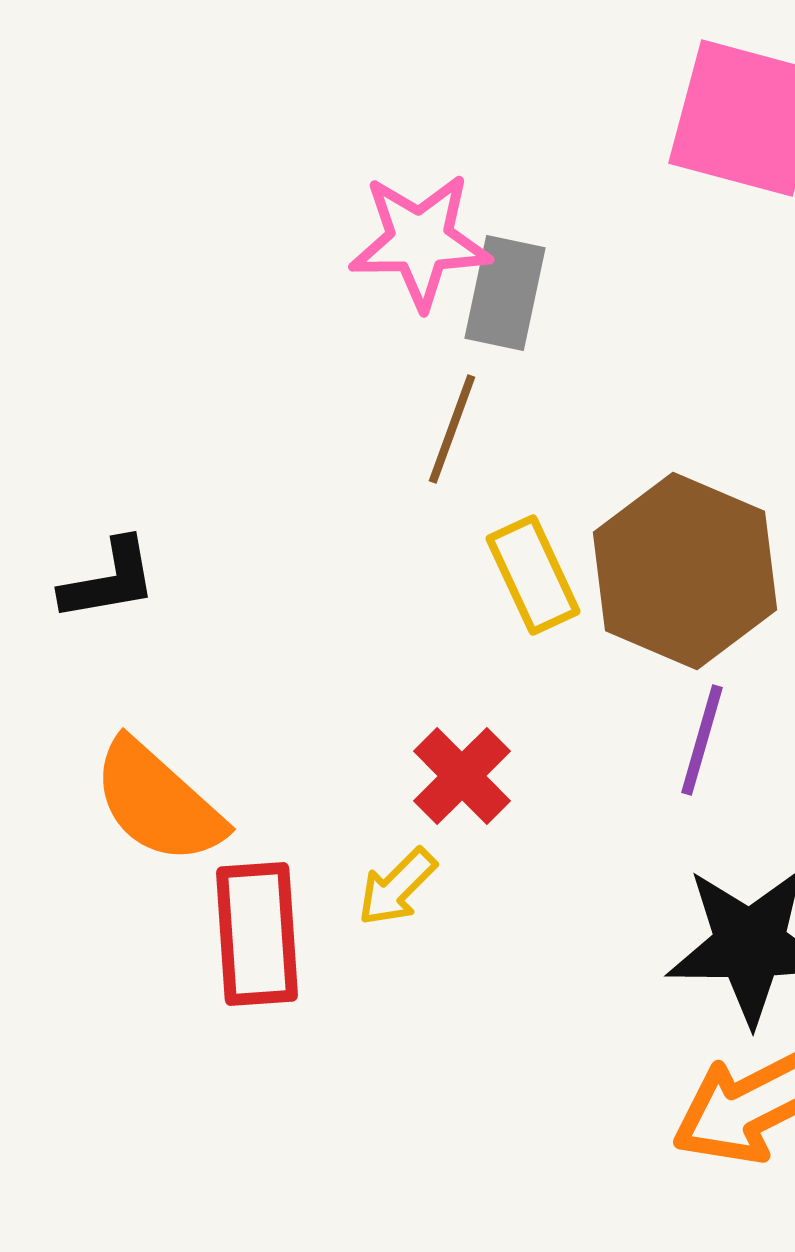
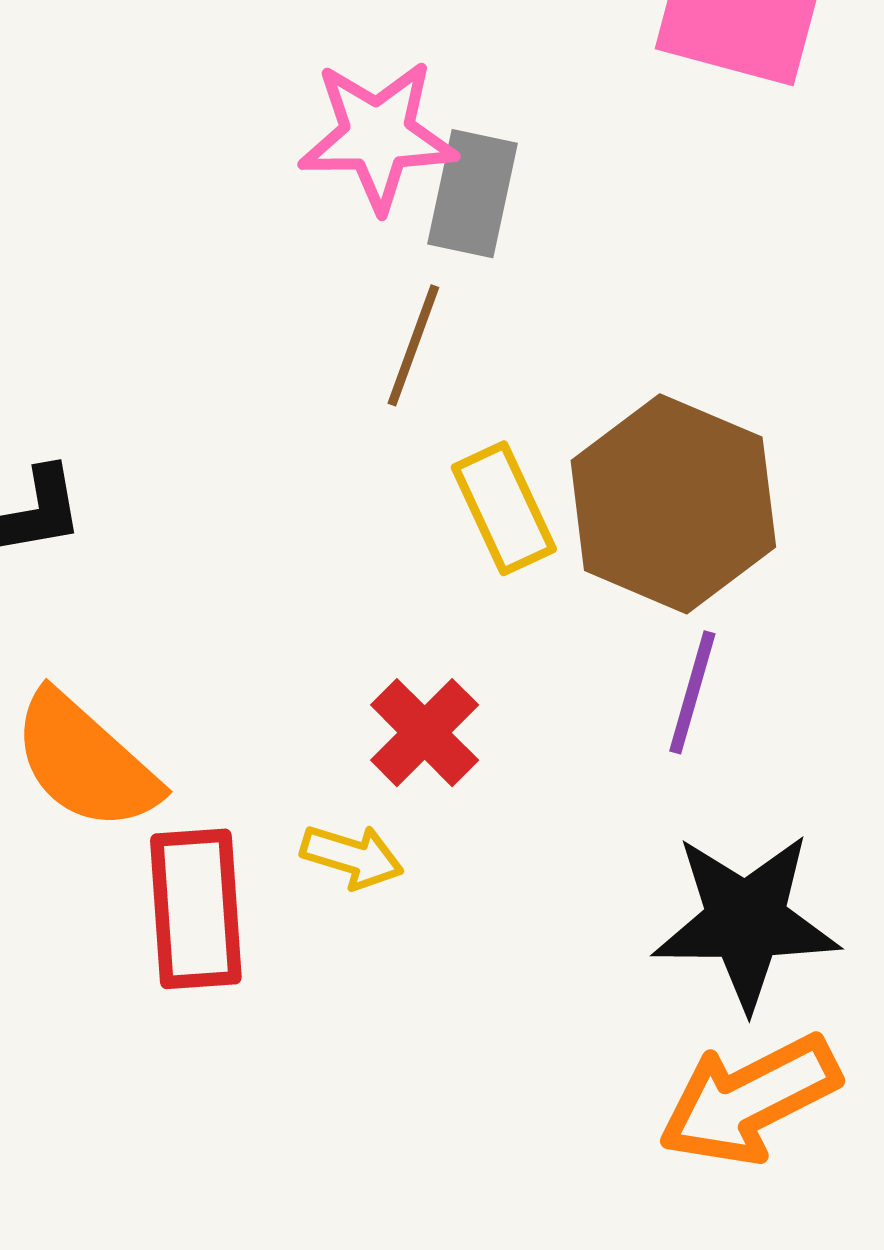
yellow arrow: (397, 887) -> (352, 856), turned -118

